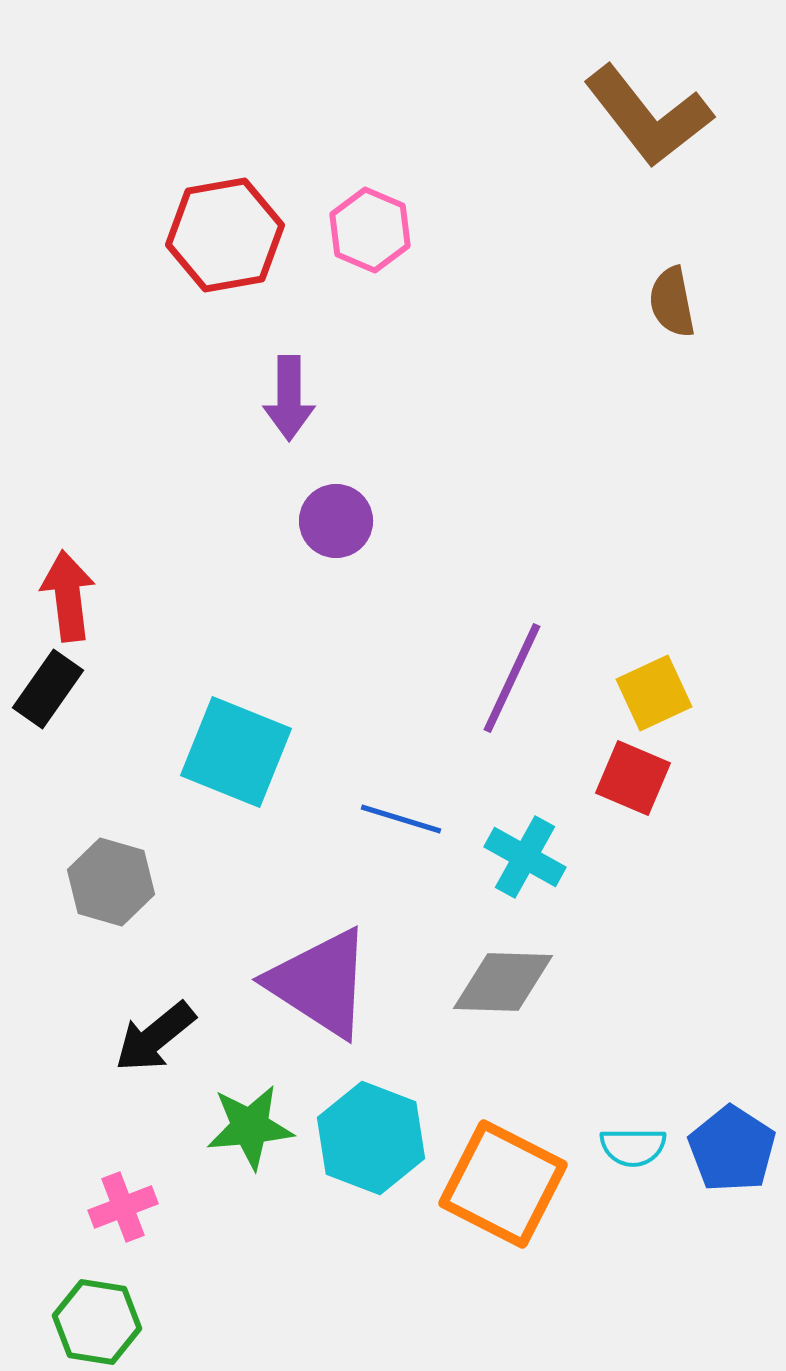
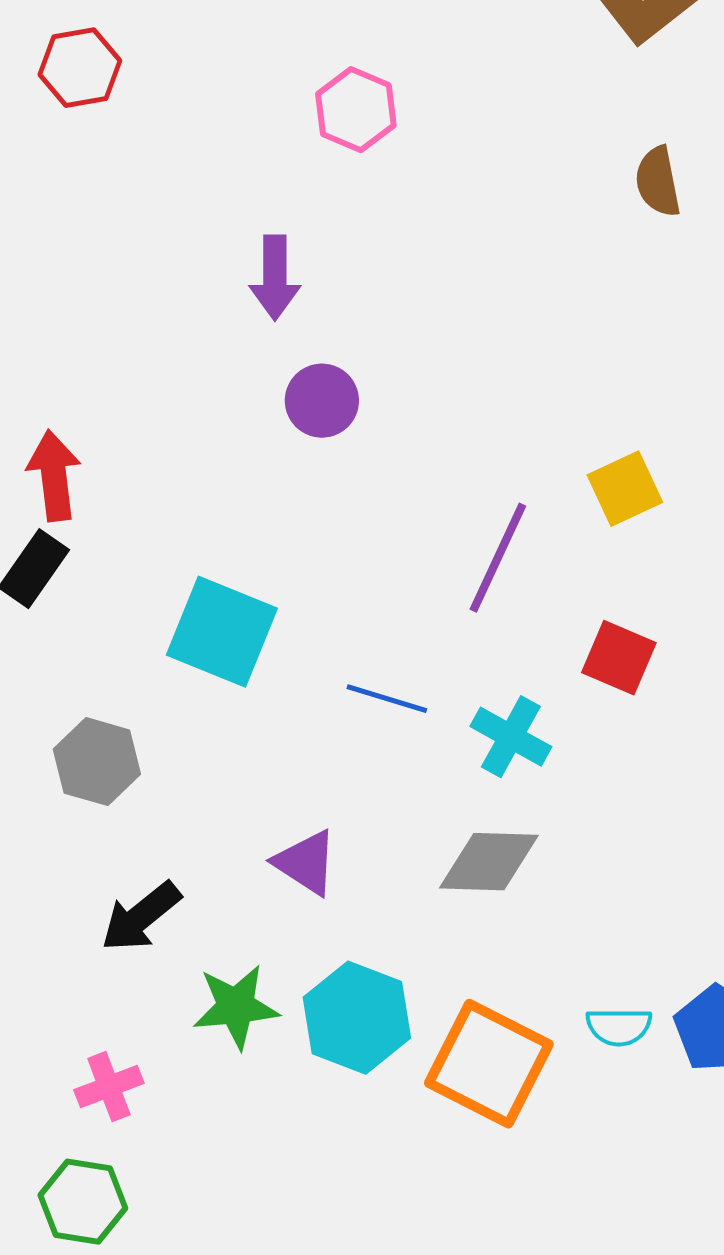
red hexagon: (225, 235) -> (80, 68), moved, size x0.7
yellow square: (654, 693) -> (625, 489), moved
purple triangle: (320, 983) -> (306, 863), size x0.6

